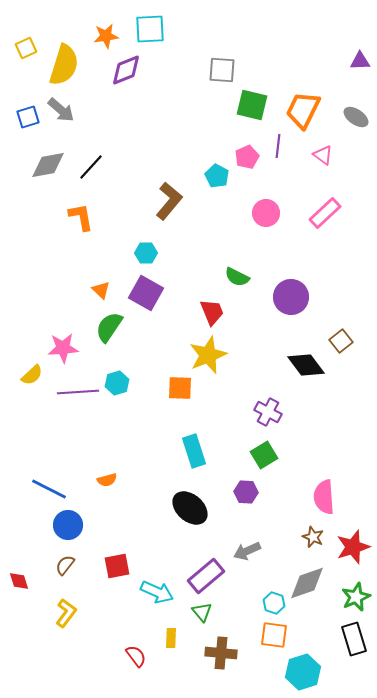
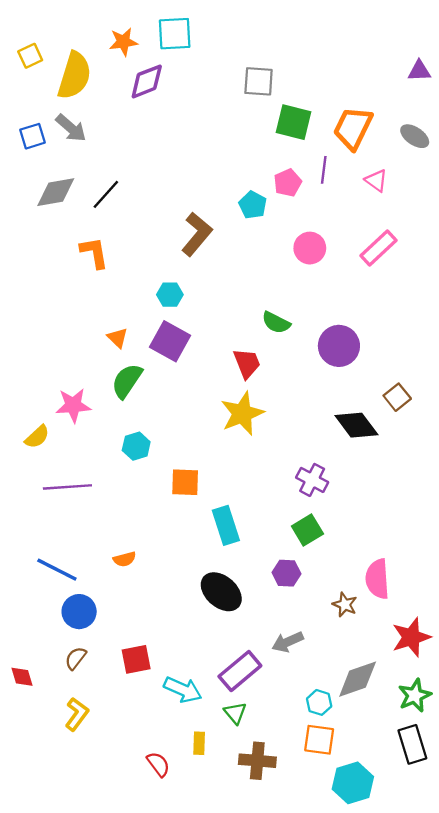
orange square: (180, 388) -> (185, 482), moved
purple line: (78, 392) -> (67, 487), moved
brown star: (313, 537) -> (345, 605), moved

